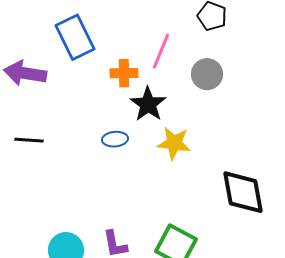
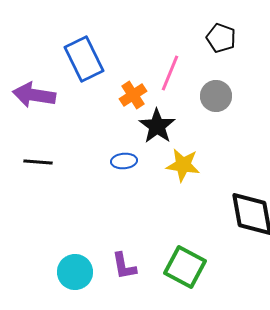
orange cross: (124, 73) -> (133, 95), turned -32

